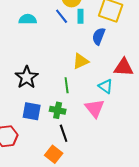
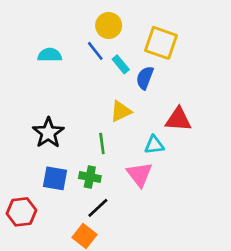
cyan rectangle: (81, 16) -> (121, 64), moved, turned -40
cyan triangle: (106, 86) -> (154, 145), turned -42
black line: (64, 133) -> (98, 208), turned 66

